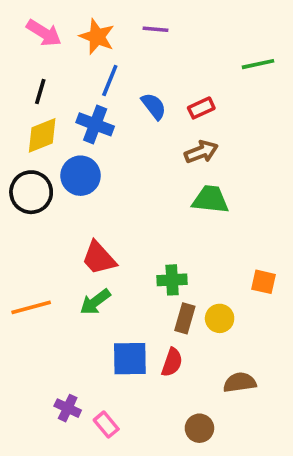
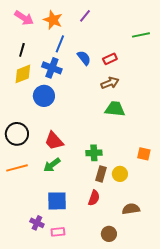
purple line: (156, 29) -> (85, 16), turned -56
black circle: (31, 192) -> (17, 134), moved
blue square: (130, 359) -> (57, 201), moved
pink rectangle: (106, 425) -> (58, 232), turned -56

